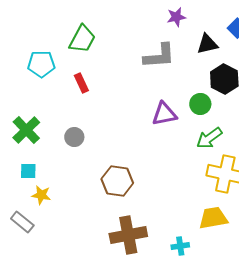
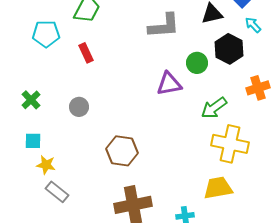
green circle: (200, 104) -> (197, 63), moved
green cross: (26, 130) -> (31, 100), size x0.7
gray rectangle: (22, 222) -> (57, 192), moved

